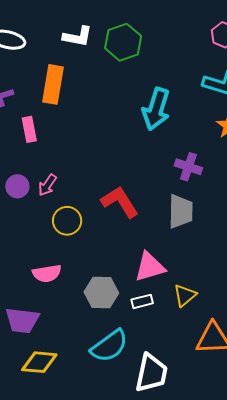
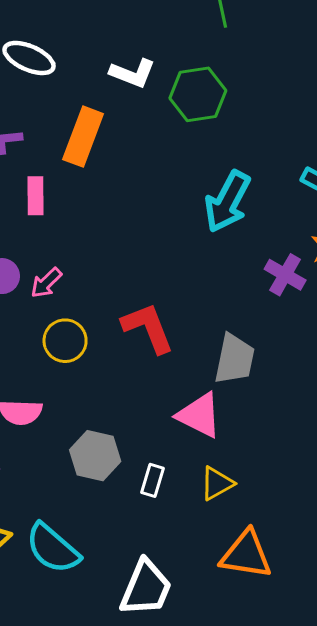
purple cross: (188, 167) -> (285, 275), moved
pink triangle: (150, 267) -> (199, 415), moved, turned 32
white rectangle: (142, 301) -> (153, 480), turned -70
cyan semicircle: (109, 346) -> (53, 548), moved, turned 66

